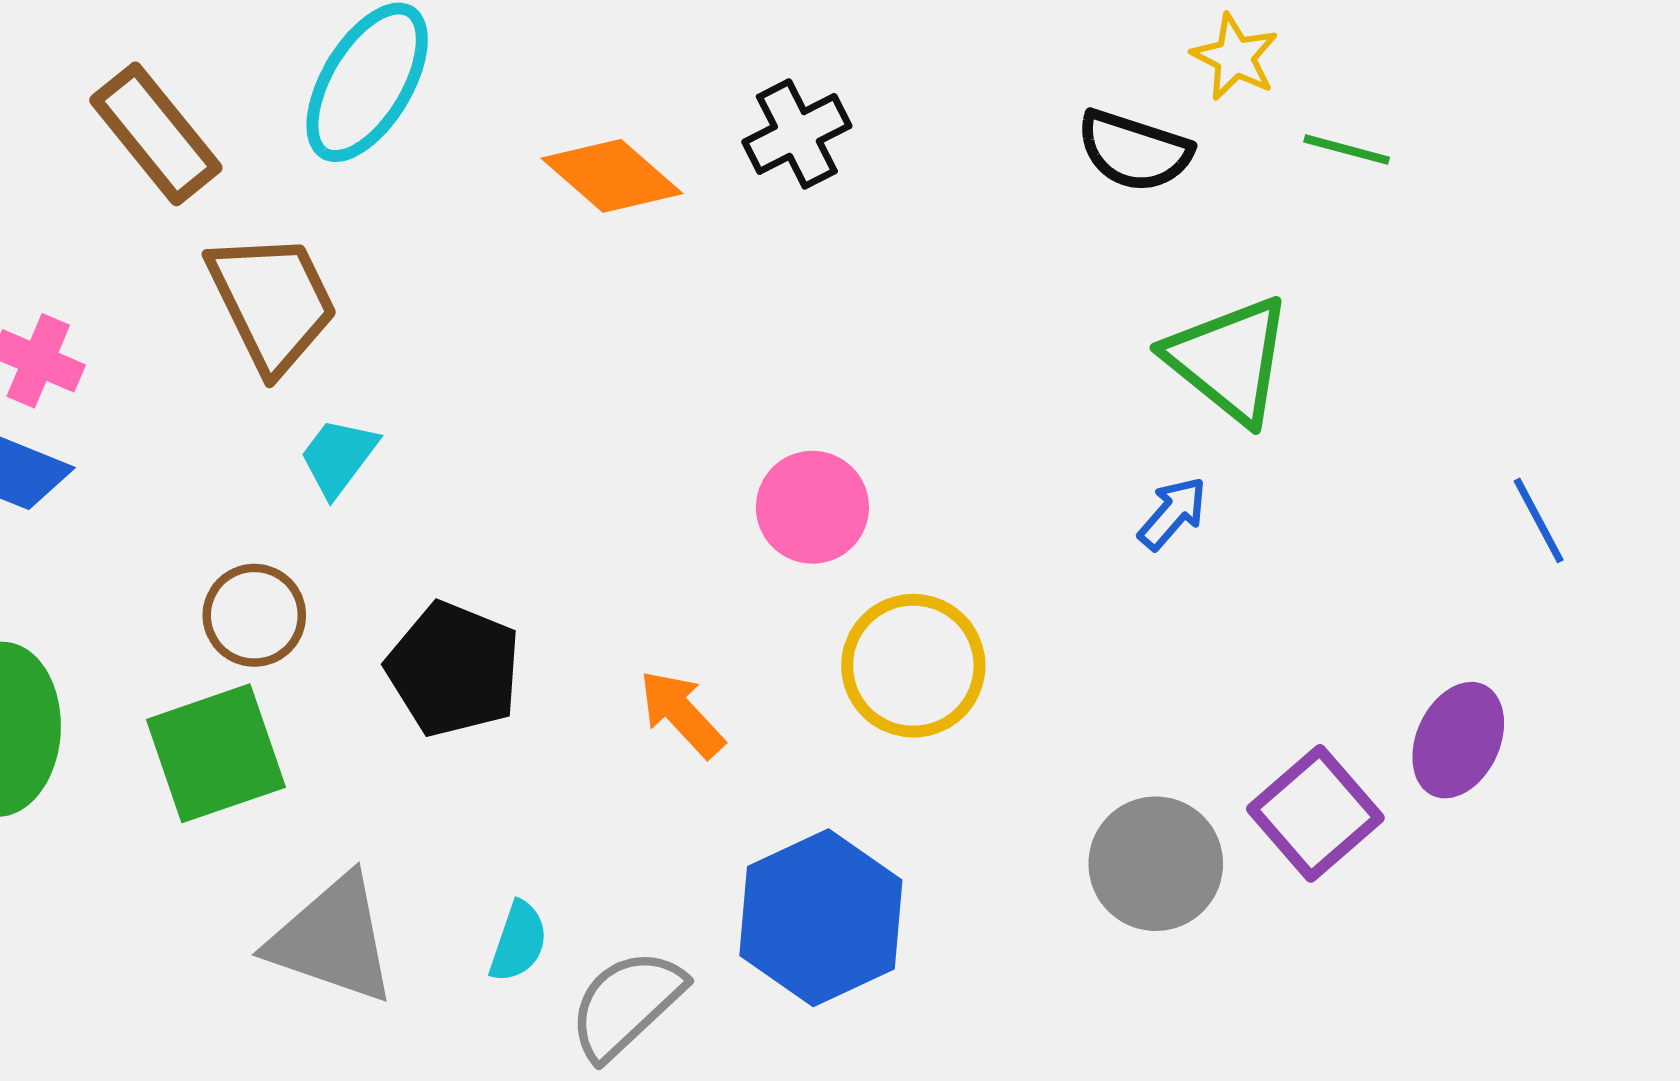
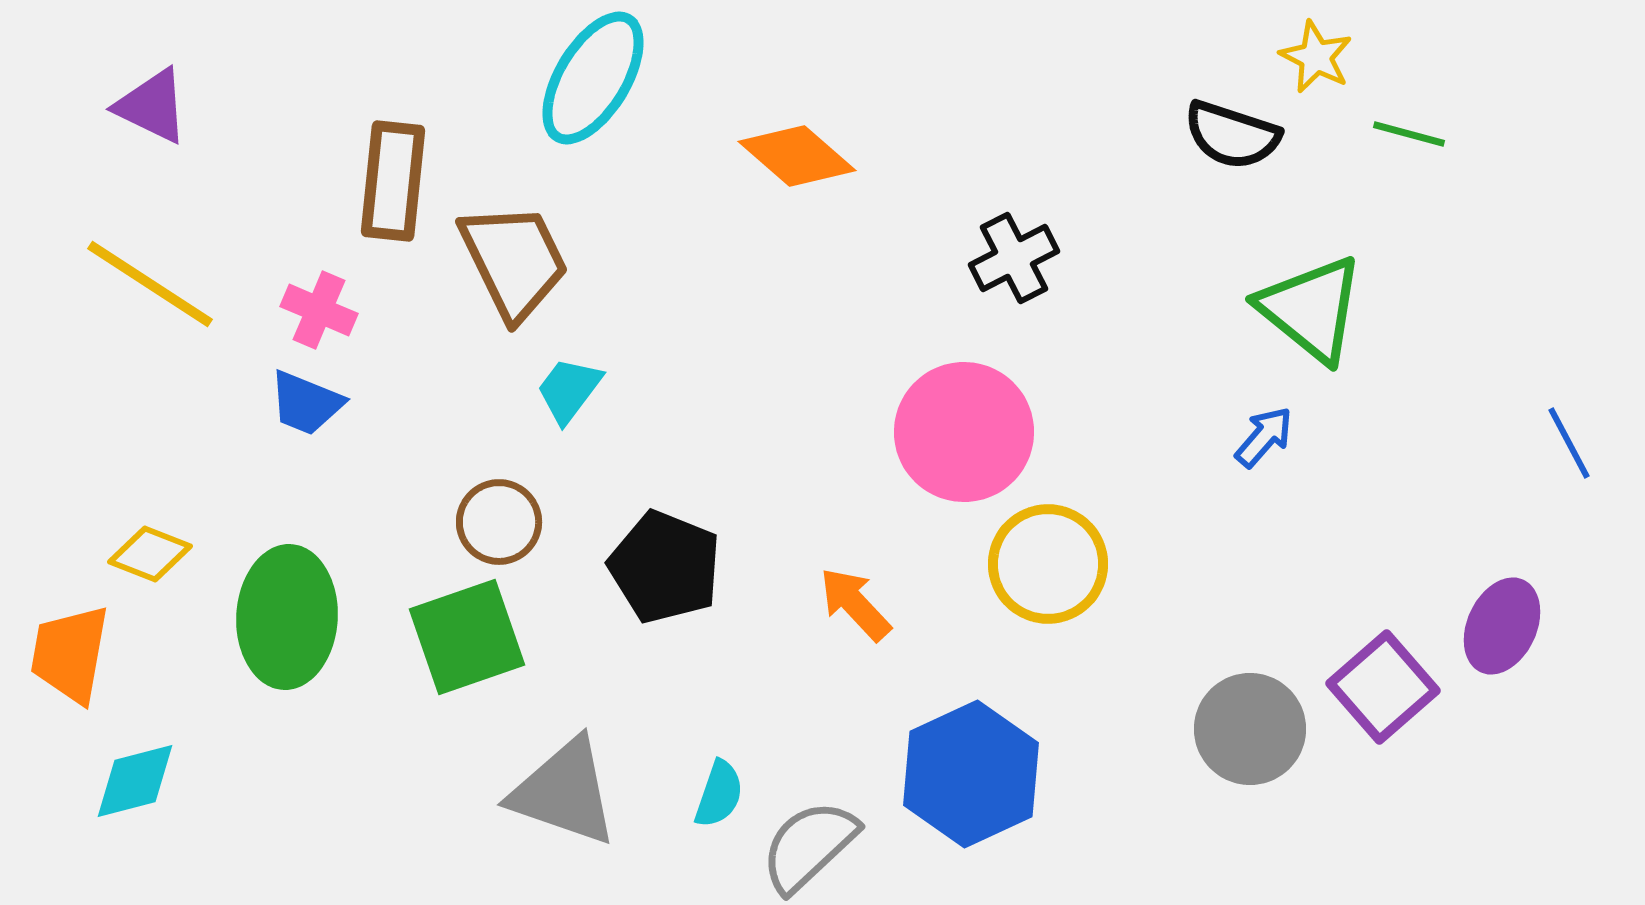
brown rectangle: (156, 134) -> (393, 181), moved, turned 45
black cross: (797, 134) -> (1014, 258), moved
pink circle: (812, 507) -> (964, 432), size x1.5

